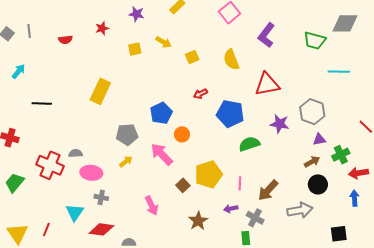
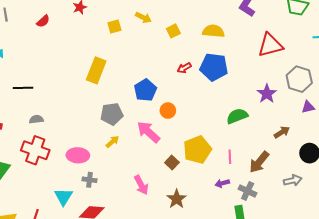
red semicircle: (65, 40) -> (43, 21), turned -32
yellow semicircle: (231, 60) -> (213, 31), turned 120
red triangle: (267, 84) -> (270, 45), moved
yellow rectangle: (100, 91) -> (96, 70), moved
blue pentagon: (230, 114) -> (214, 67), moved
purple star: (280, 124) -> (267, 94), turned 30
gray semicircle: (76, 153) -> (36, 119), moved
brown arrow: (312, 162) -> (282, 132), moved
gray arrow: (300, 210) -> (293, 180), size x0.7
brown star: (198, 221) -> (177, 199), moved

